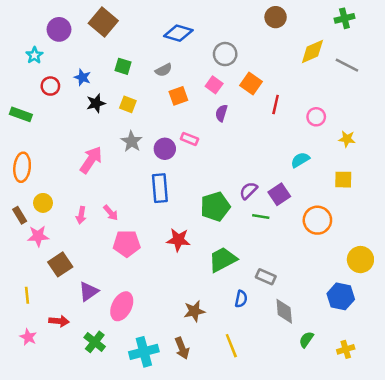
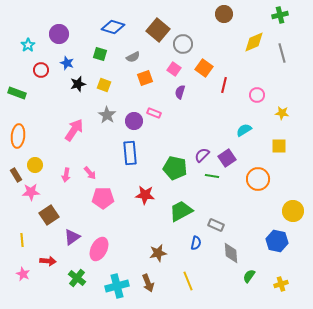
brown square: (103, 22) -> (158, 30), moved
purple circle: (59, 29) -> (59, 34), moved
blue diamond: (178, 33) -> (113, 27), moved
gray line: (347, 65) -> (282, 53), turned 48
green pentagon: (215, 207) -> (175, 168), turned 30

